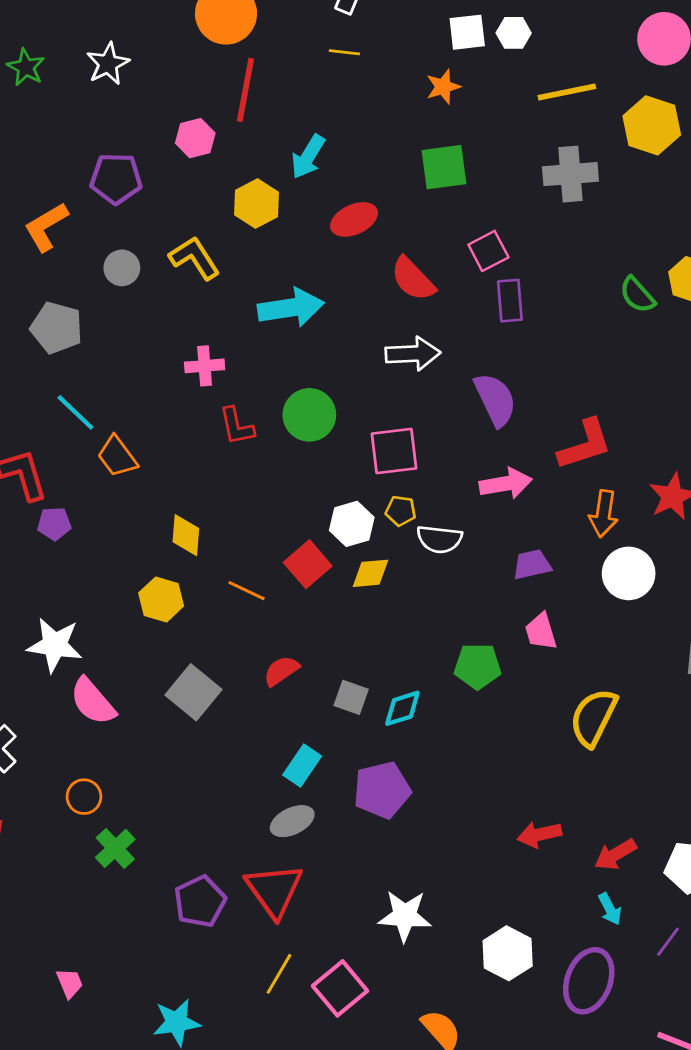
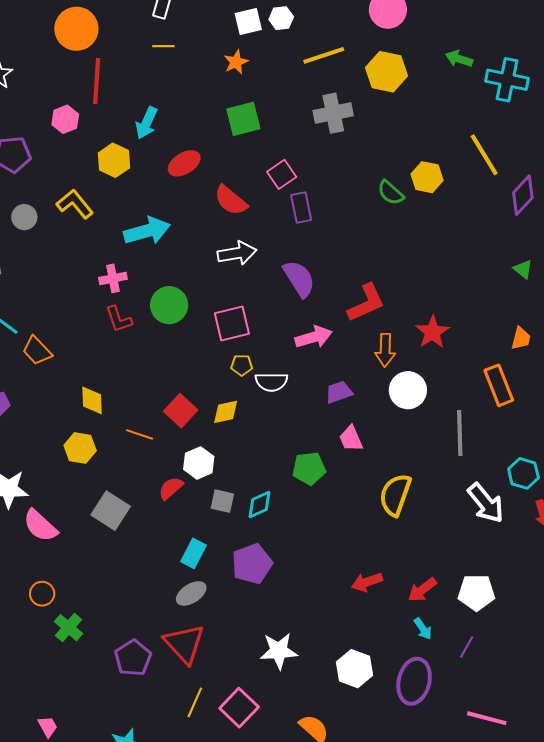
pink cross: (205, 366) -> (113, 278), moved
white hexagon: (352, 524) -> (199, 463), moved

